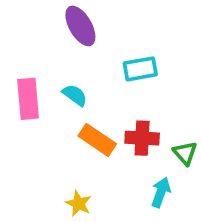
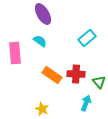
cyan rectangle: (140, 69) -> (87, 38), moved, turned -30
cyan semicircle: (75, 95) -> (40, 41), moved

